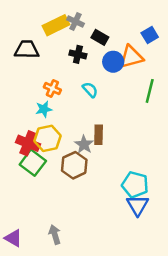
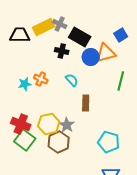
black rectangle: (100, 37) -> (80, 37), size x1.5
black trapezoid: (27, 50) -> (20, 35), moved
cyan star: (44, 109) -> (25, 84), moved
brown rectangle: (99, 135) -> (86, 103), moved
yellow hexagon: (47, 138) -> (49, 124), moved
cyan pentagon: (135, 185) -> (109, 142), moved

